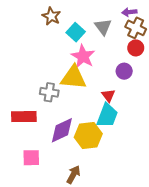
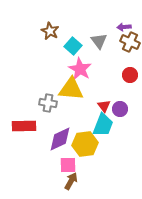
red circle: (136, 48) -> (130, 75), moved
purple circle: (124, 71) -> (120, 109), moved
pink square: (31, 158) -> (68, 165), moved

